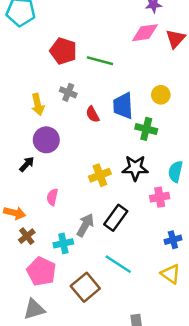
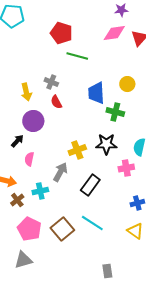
red pentagon: (63, 51) -> (61, 33), moved
red semicircle: (93, 114) -> (56, 102), moved
pink semicircle: (52, 197) -> (29, 159), moved
gray arrow: (85, 225) -> (60, 172), moved
cyan cross: (63, 243) -> (40, 191), moved
brown square: (85, 287) -> (62, 229), moved

